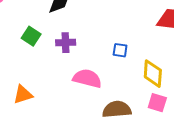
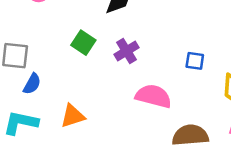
purple cross: (66, 43) -> (126, 51), turned -30

